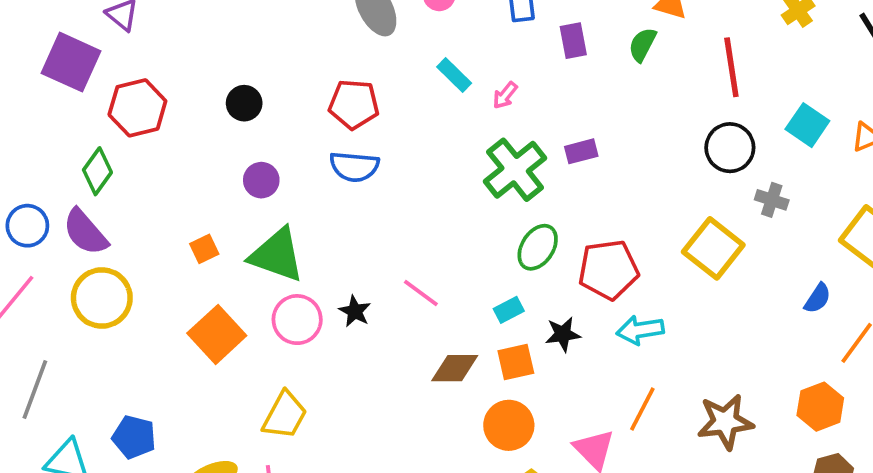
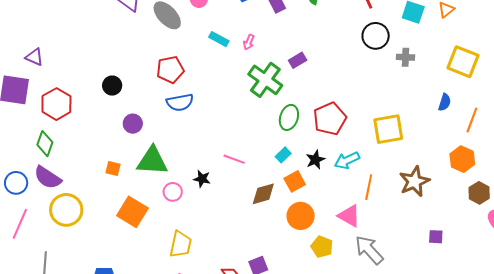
yellow square: (713, 248) -> (388, 129), moved, turned -32
orange square: (204, 249) -> (113, 169), turned -35
pink circle: (297, 320) -> (173, 192), size x0.7
cyan arrow: (640, 330) -> (347, 160), moved

